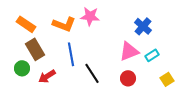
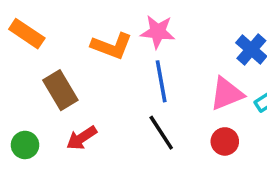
orange rectangle: (26, 24) -> (27, 34), moved
blue line: (71, 54) -> (161, 81), moved
green circle: (22, 68) -> (25, 145), moved

